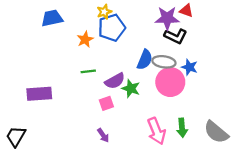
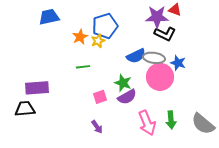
yellow star: (104, 12) -> (98, 41), moved
blue semicircle: (145, 60) -> (136, 56), turned 42
purple semicircle: (115, 81) -> (127, 97), moved
black trapezoid: (16, 136) -> (25, 109), moved, turned 55

